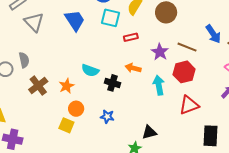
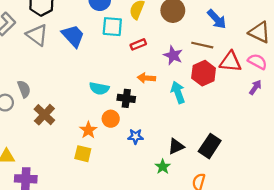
gray triangle: (34, 22) -> (37, 35), moved
blue arrow: (213, 34) -> (217, 19), moved
orange star: (67, 86) -> (88, 130), moved
red triangle: (189, 105) -> (230, 62), moved, turned 35
orange circle: (76, 109) -> (111, 119), moved
blue star: (107, 117) -> (136, 136), moved
black rectangle: (211, 136) -> (210, 146), moved, turned 40

